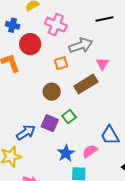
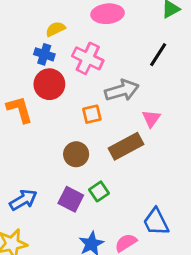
black line: (104, 19) -> (158, 55), turned -48
blue cross: (13, 25) -> (44, 54), moved
blue arrow: (26, 132) -> (23, 200), moved

